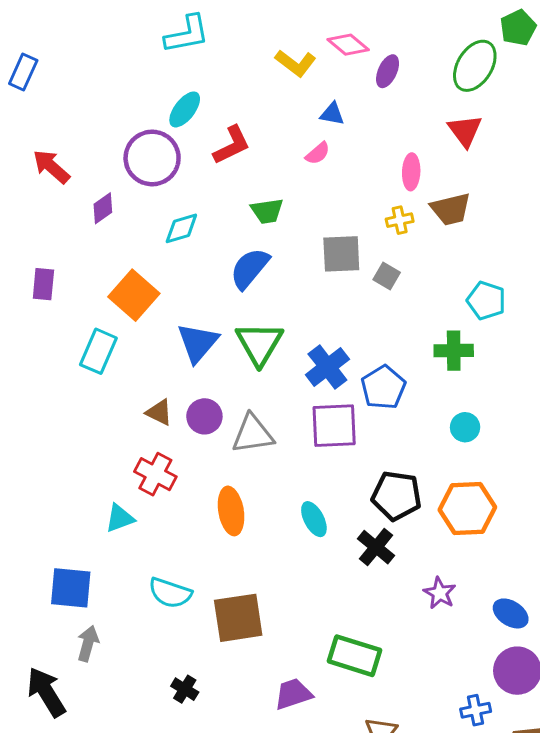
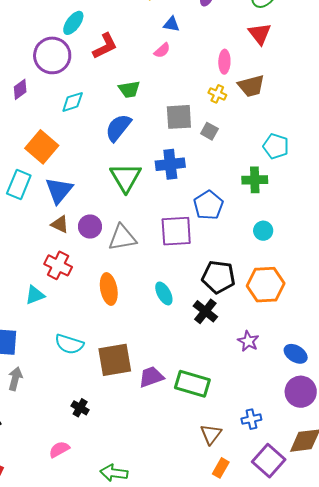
yellow cross: (400, 220) -> (217, 94), turned 36
blue triangle: (198, 343) -> (59, 190), moved
blue cross: (327, 367) -> (170, 164), moved, turned 32
purple trapezoid: (293, 694) -> (151, 377), moved
blue cross: (476, 710) -> (251, 419), moved

